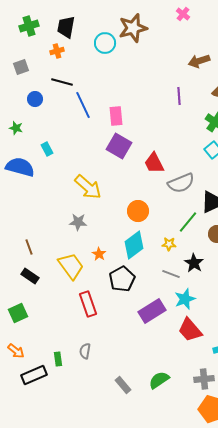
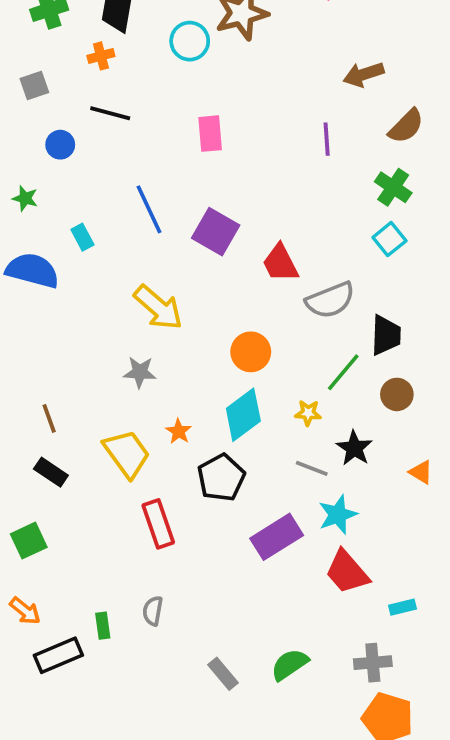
blue line: (83, 105) -> (149, 209), moved
pink rectangle: (116, 116) -> (210, 134), moved

